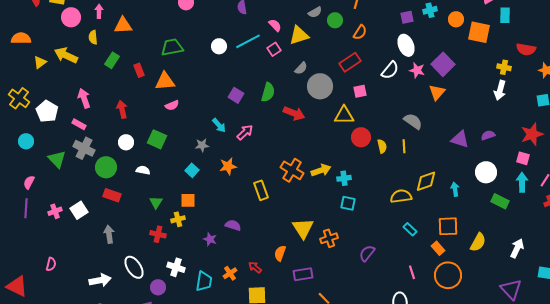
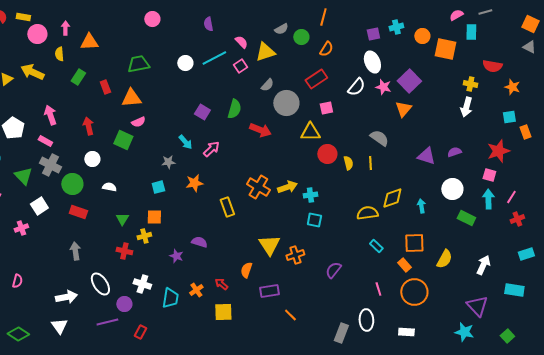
green square: (157, 139) -> (123, 140), moved
cyan square: (192, 170) -> (158, 187), turned 32
white square: (79, 210) -> (39, 206), moved

